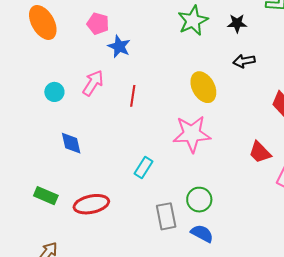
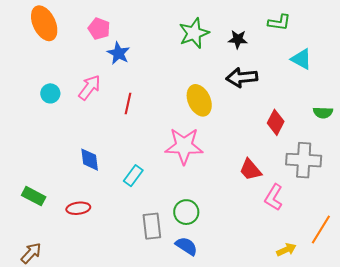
black arrow: (244, 61) -> (242, 77), size x1.4
blue diamond: (71, 143) -> (90, 160), moved
red ellipse: (91, 204) -> (78, 208), size x0.7

